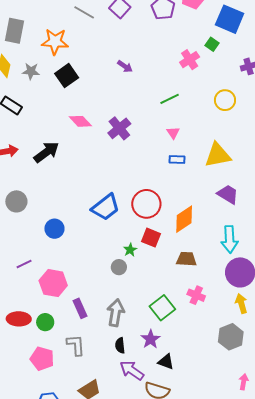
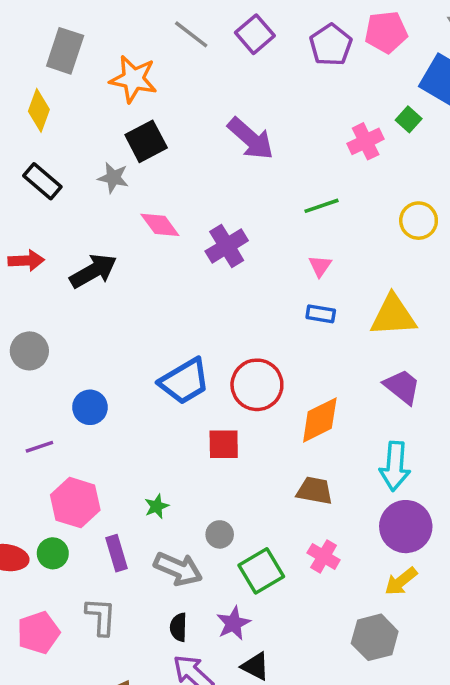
purple arrow: (125, 66) -> (251, 139), size x1.8
gray star: (31, 71) -> (113, 178), moved
red square: (151, 238) -> (224, 444), moved, turned -30
green star: (130, 250) -> (157, 506), moved
purple line: (24, 264) -> (39, 447), moved
gray circle: (119, 267) -> (220, 534), moved
yellow arrow: (241, 304) -> (401, 581), turned -120
gray arrow: (116, 313) -> (178, 569), turned 96
green circle: (45, 322) -> (53, 553), moved
pink pentagon: (42, 359) -> (38, 633), turned 30

